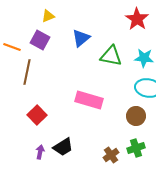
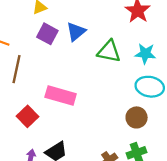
purple square: (40, 40) -> (47, 34), moved
pink rectangle: (89, 100) -> (61, 95), moved

